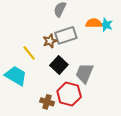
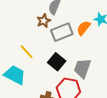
orange semicircle: (94, 23) -> (84, 28), moved, turned -49
brown star: (50, 41) -> (44, 21), moved

